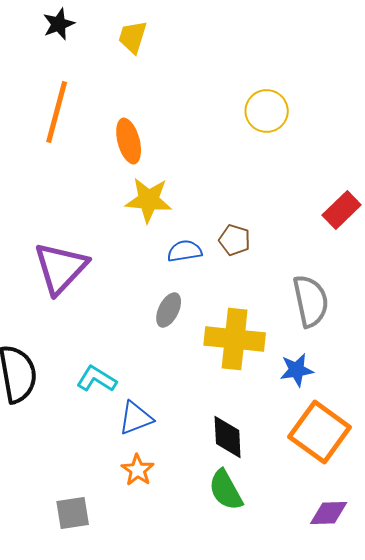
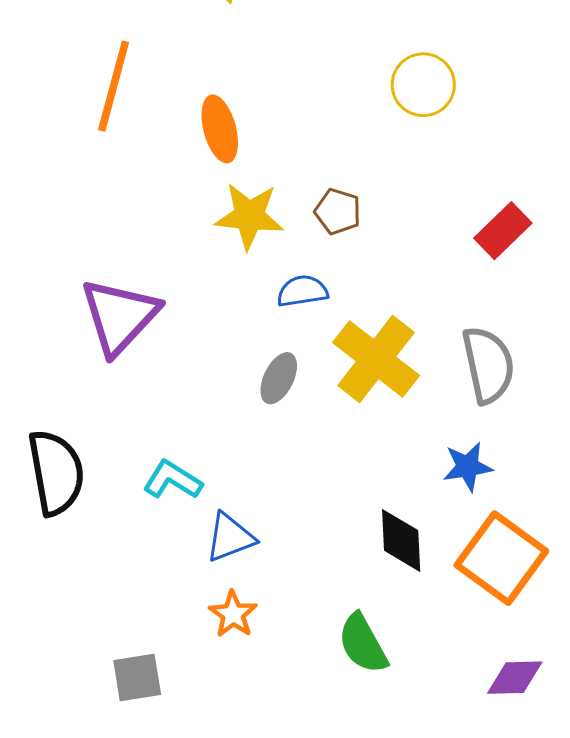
red rectangle: (342, 210) -> (503, 231), moved
brown pentagon: (235, 240) -> (338, 212), moved
yellow cross: (235, 339) -> (376, 359), moved, turned 32
black diamond: (228, 437) -> (401, 540), moved

